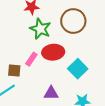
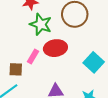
cyan square: (78, 69) -> (94, 62), moved

